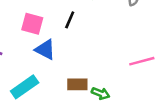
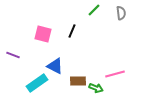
blue triangle: (45, 50) -> (55, 66), moved
pink line: (142, 61) -> (115, 74), moved

